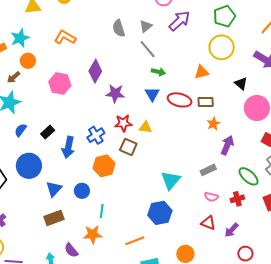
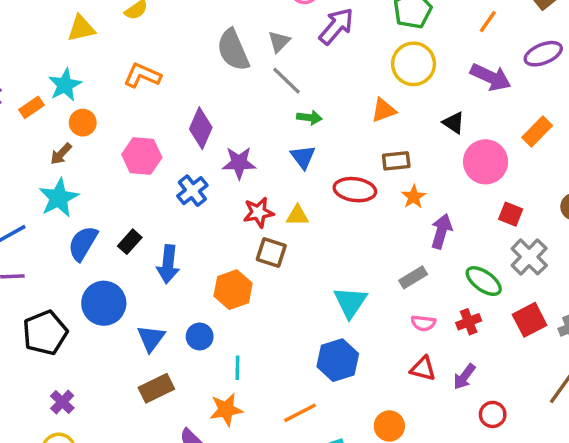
gray semicircle: (119, 28) -> (233, 50), size x1.4
red ellipse: (180, 100) -> (355, 190), moved
blue semicircle: (21, 130) -> (83, 243), size x1.5
blue cross: (96, 135) -> (192, 191), moved

